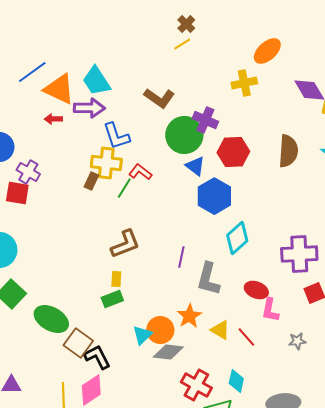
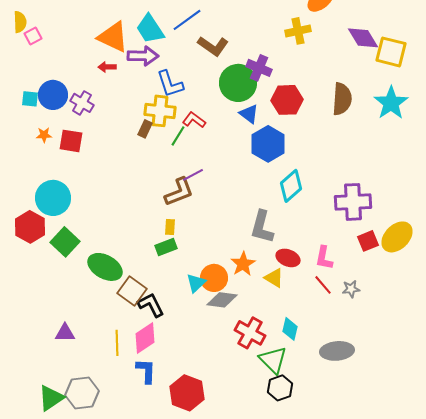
blue line: (32, 72) -> (187, 20), moved
purple cross: (28, 172) -> (82, 103), moved
purple line: (181, 257) -> (193, 175), moved, turned 50
red ellipse: (256, 290) -> (288, 258), moved
red line: (246, 337) -> (323, 285), moved

